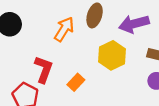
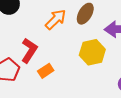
orange rectangle: (76, 82) -> (46, 71), moved

